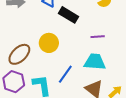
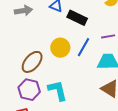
blue line: (65, 74) -> (83, 47), moved

